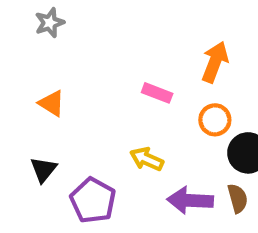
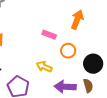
orange circle: (215, 120) -> (68, 51), moved

